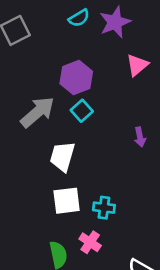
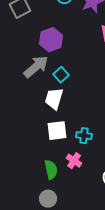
purple hexagon: (76, 78) -> (51, 40), moved
cyan square: (82, 111) -> (61, 75), moved

